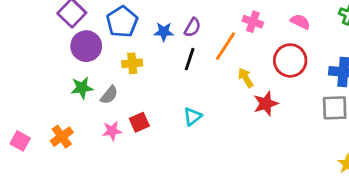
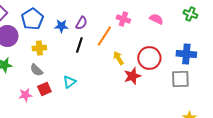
red circle: (290, 60) -> (149, 58), moved
gray semicircle: (109, 95) -> (36, 70), moved, turned 96
cyan triangle: (193, 117) -> (69, 82), moved

